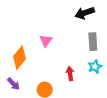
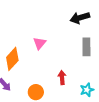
cyan star: (95, 67) -> (87, 90), moved

